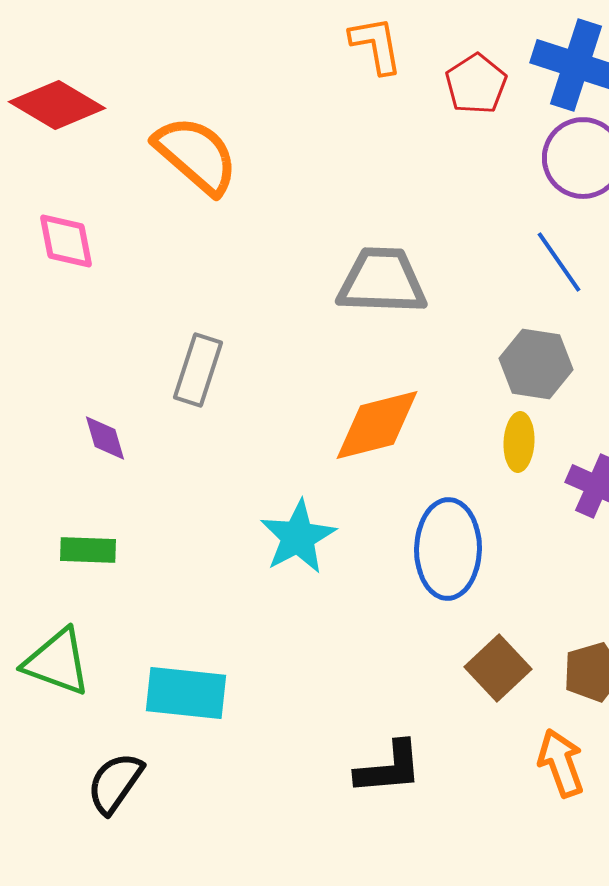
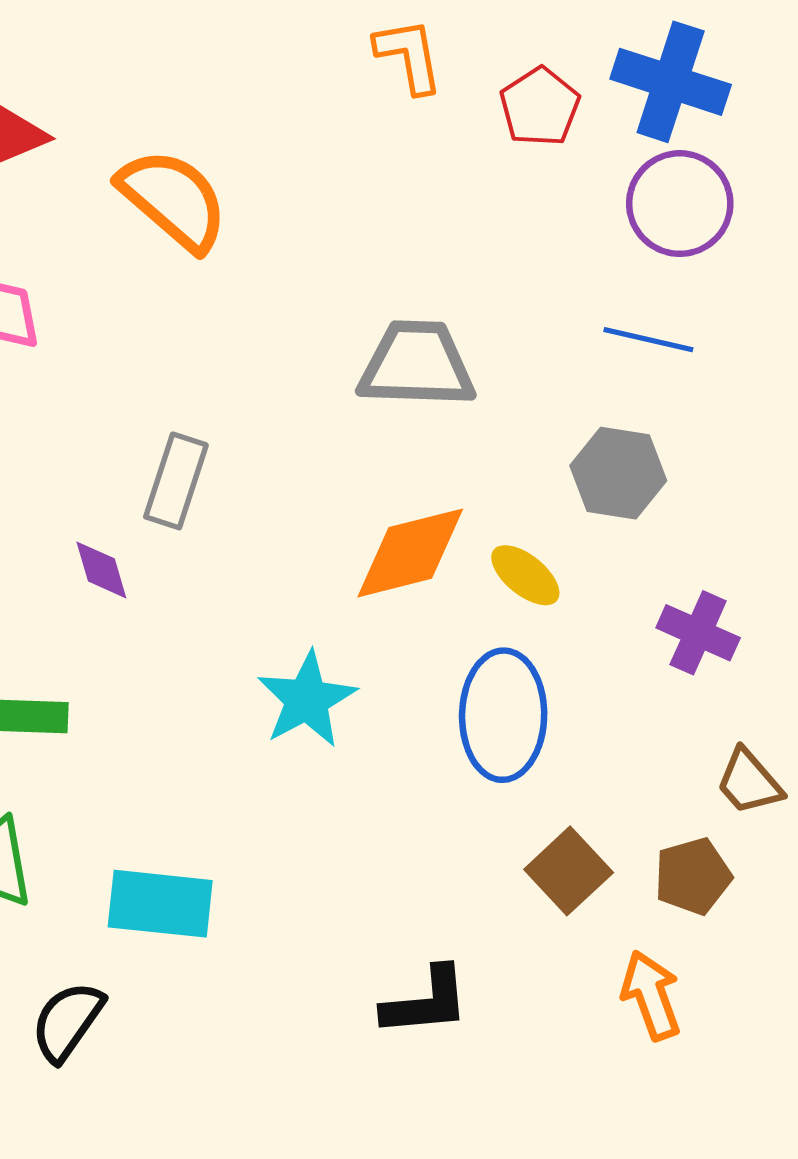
blue line: (559, 262) -> (648, 340), turned -42
purple diamond: (105, 438) -> (101, 570), moved
yellow ellipse: (519, 442) -> (525, 575), moved, turned -54

